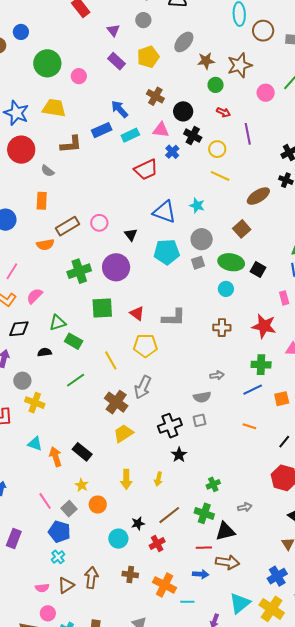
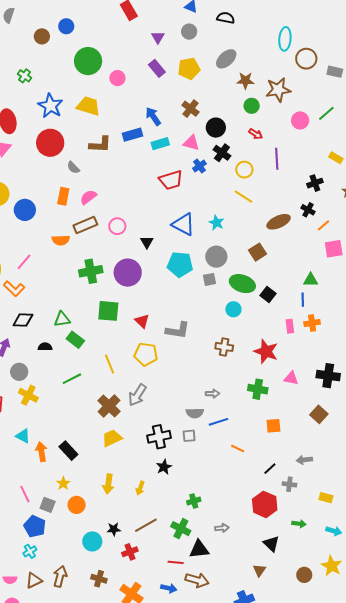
pink semicircle: (35, 296) -> (88, 197), moved
blue line: (253, 390) -> (219, 422), moved
gray square: (69, 509) -> (48, 505), turned -35

